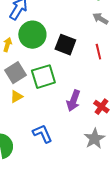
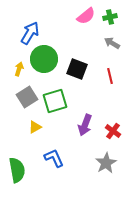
yellow triangle: (16, 97) -> (35, 127), moved

